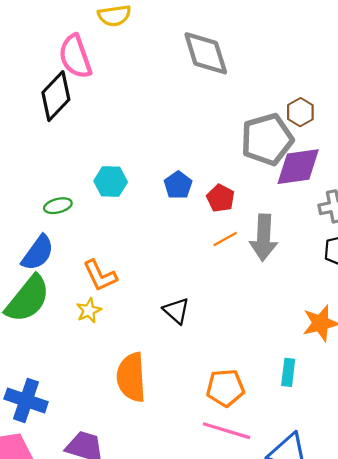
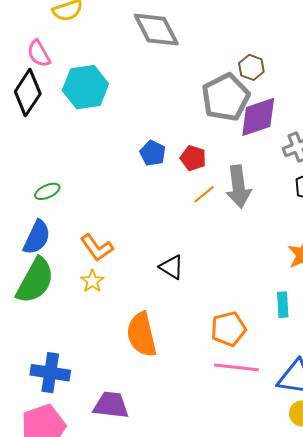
pink semicircle: (75, 56) -> (39, 54), size x0.7
cyan hexagon: (111, 181) -> (85, 87), moved, size x1.5

